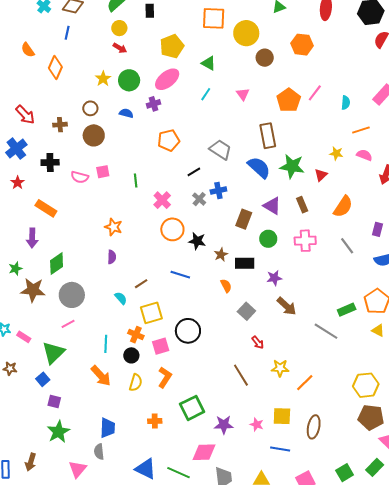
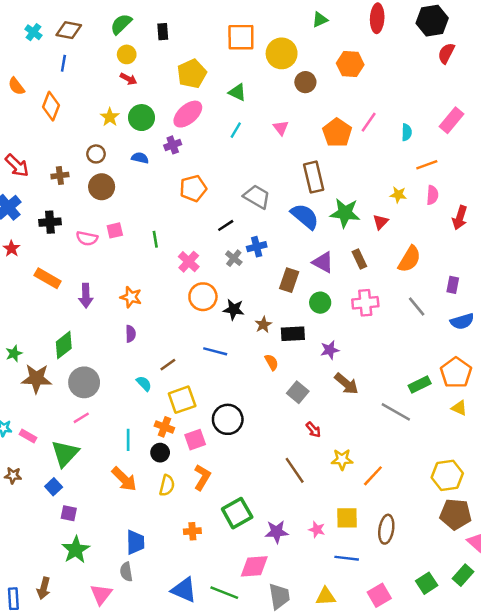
pink semicircle: (364, 155) -> (432, 195), turned 77
purple arrow: (32, 238) -> (86, 296), moved

